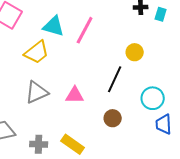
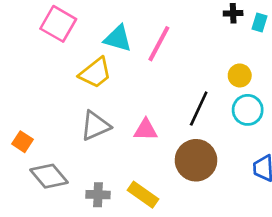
yellow circle: (135, 52) -> (240, 75), moved
cyan circle: (153, 98) -> (248, 110), moved
brown circle: (113, 118) -> (196, 160), size x1.8

